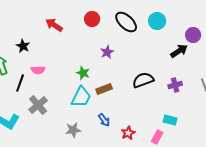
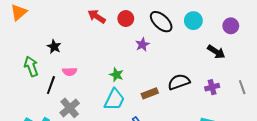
red arrow: (54, 25) -> (97, 16), moved
purple circle: (193, 35) -> (231, 26), moved
black arrow: (179, 51) -> (216, 52), turned 66
purple star: (107, 52) -> (142, 45), moved
brown rectangle: (104, 89) -> (150, 93), moved

